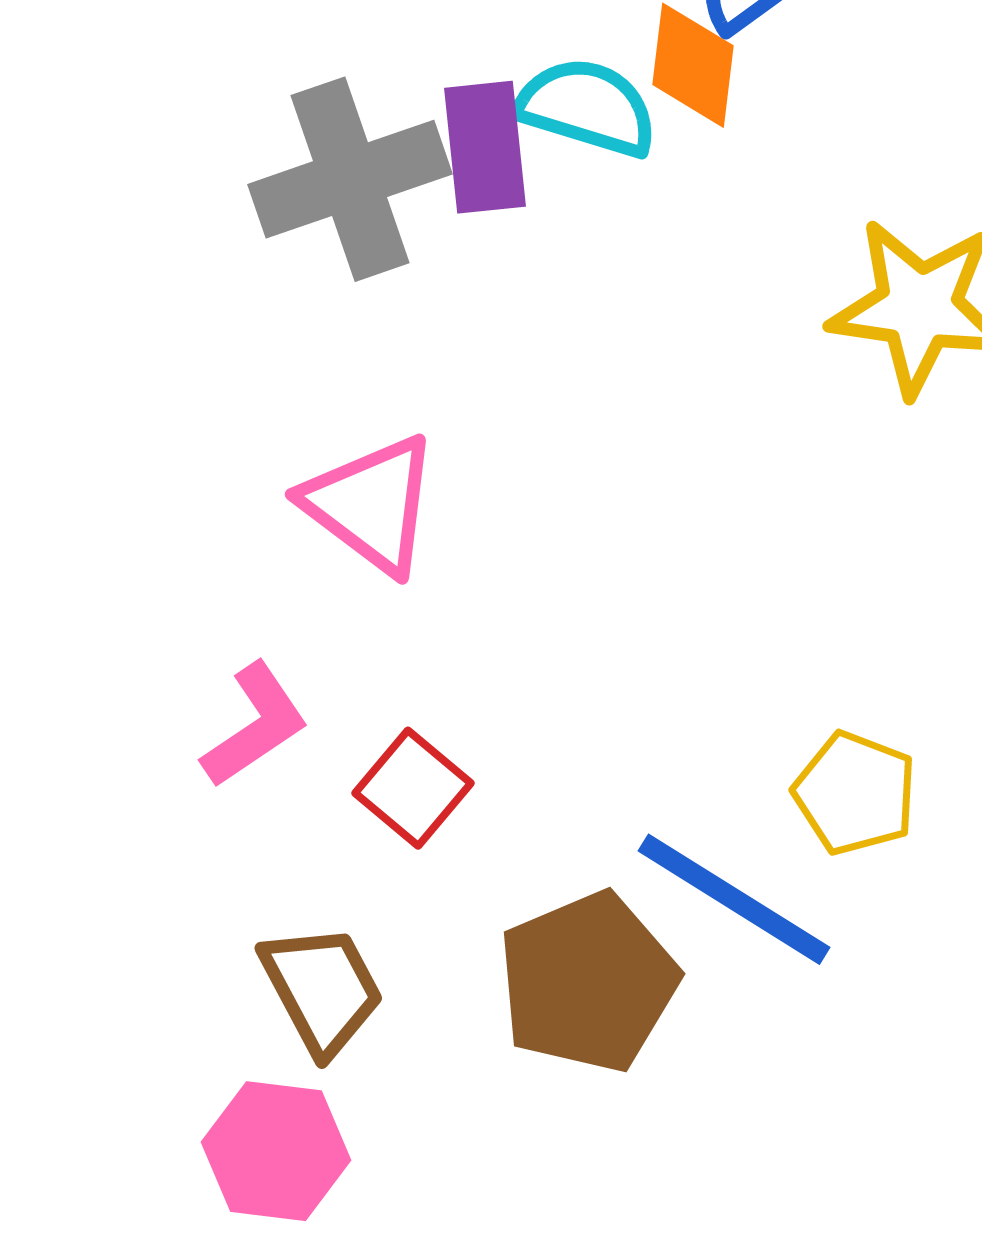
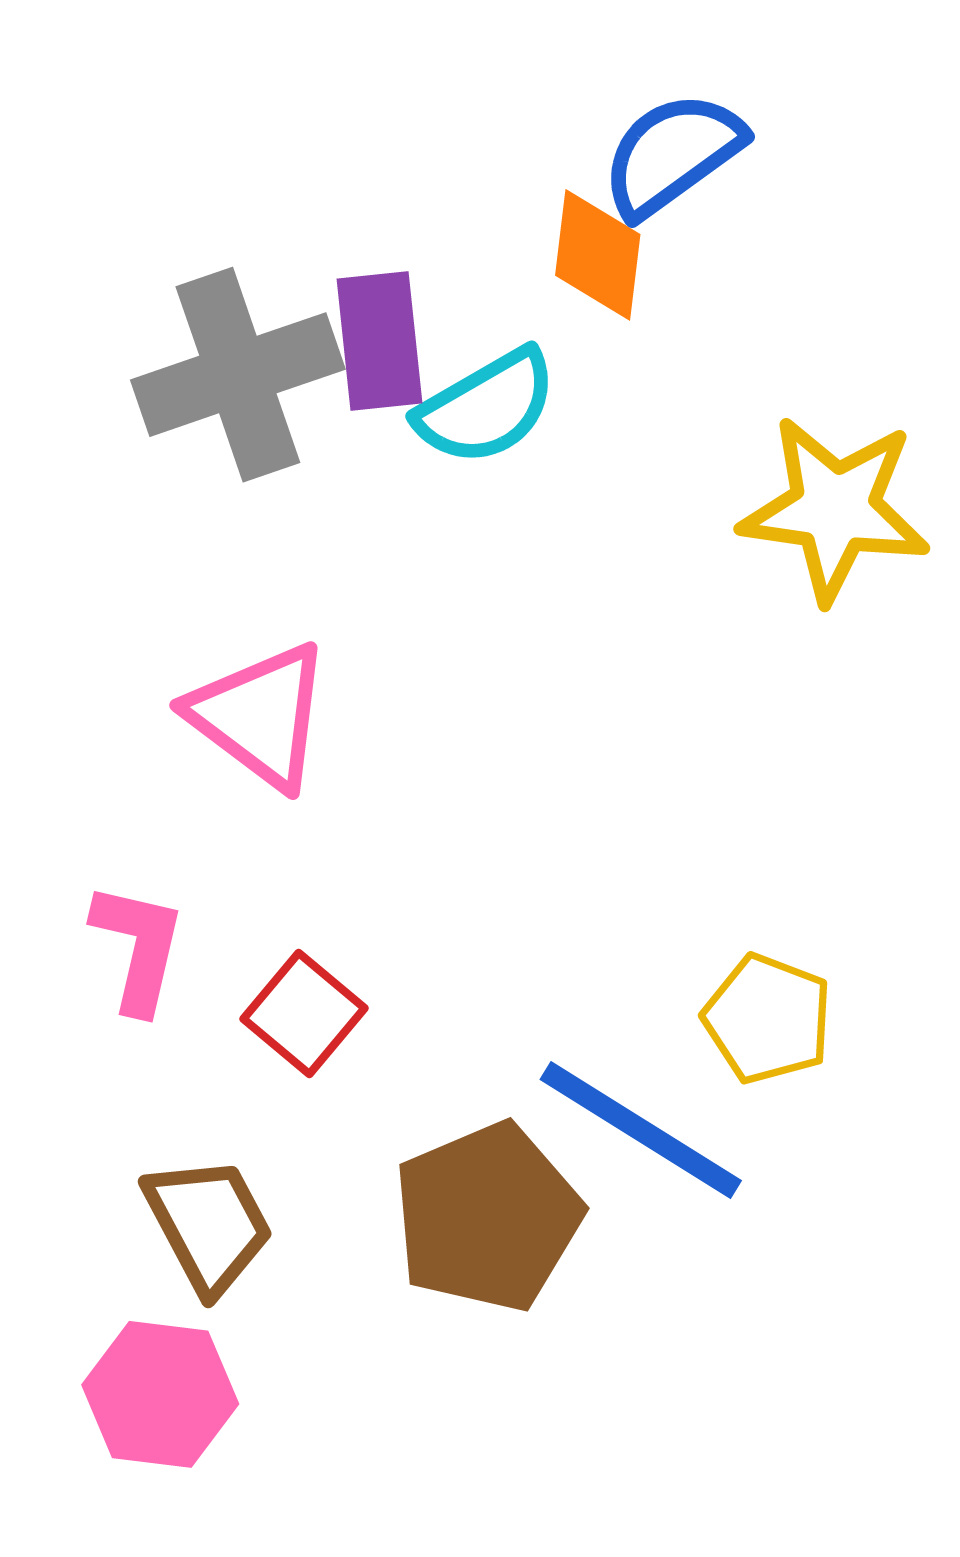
cyan semicircle: (587, 107) -> (487, 407), moved, turned 133
pink L-shape: (255, 725) -> (138, 947), turned -43

